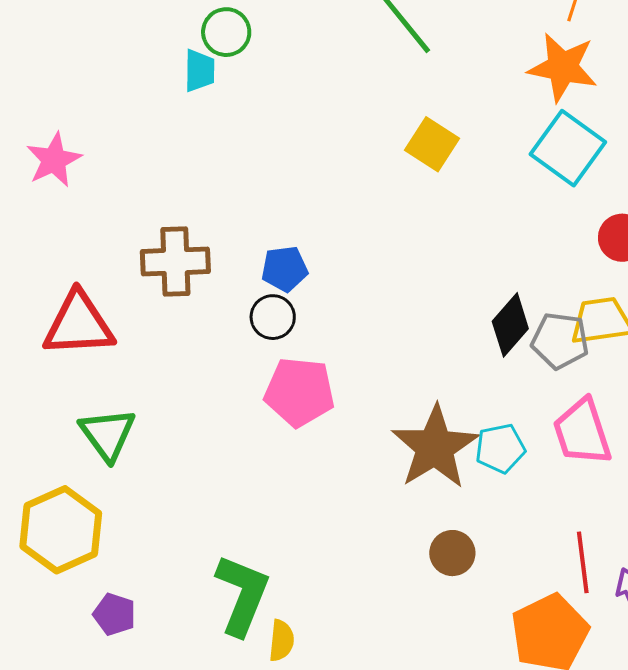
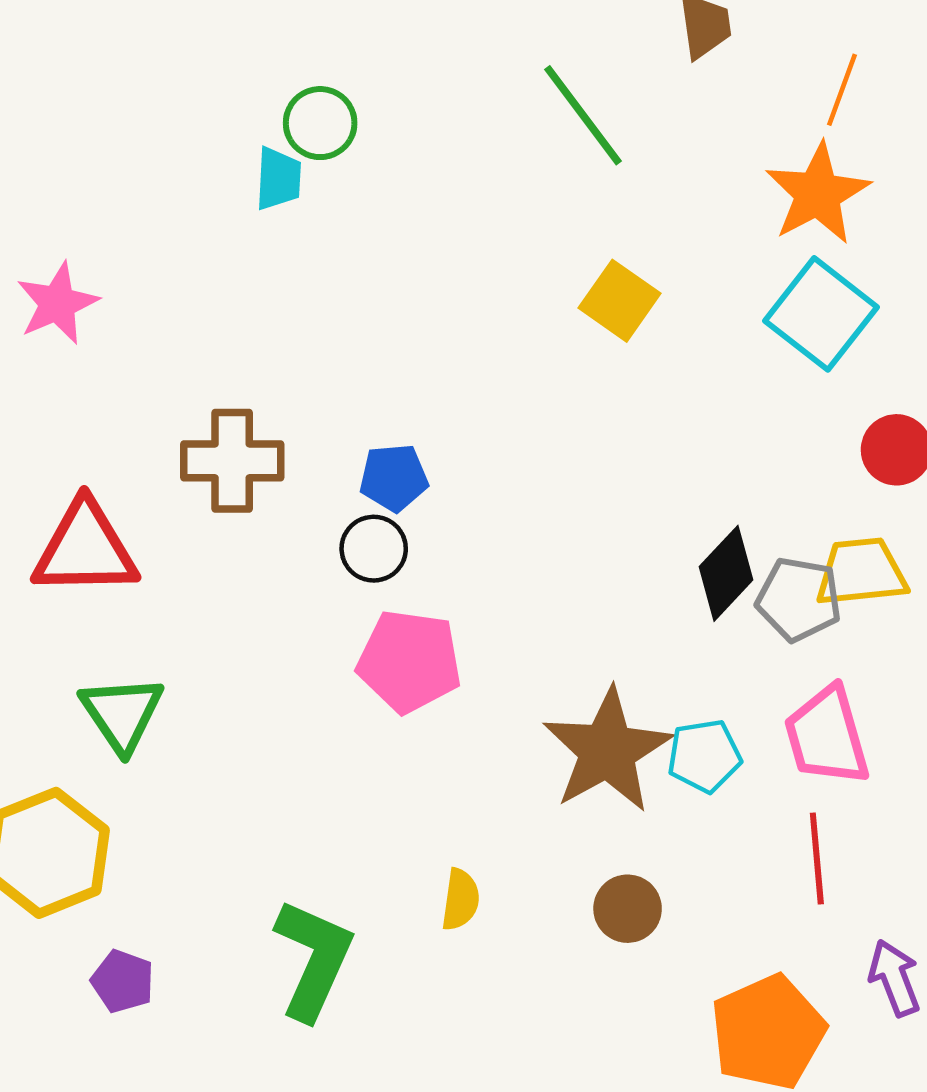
orange star: (563, 67) -> (818, 194), turned 30
red line: (583, 562) -> (817, 859), moved
yellow semicircle: (281, 641) -> (460, 900), moved

